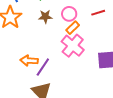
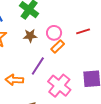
pink cross: (73, 46) -> (59, 86), moved
purple line: (43, 67) -> (38, 66), moved

